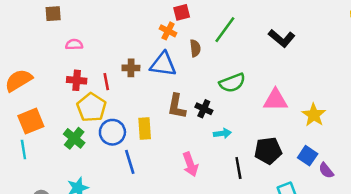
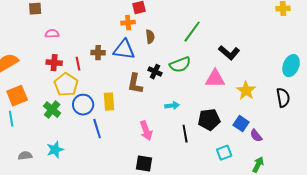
green line: (225, 30) -> (192, 32), moved
orange cross: (168, 31) -> (128, 23), turned -32
black L-shape: (282, 38) -> (229, 53), moved
black cross: (204, 109) -> (155, 72), moved

